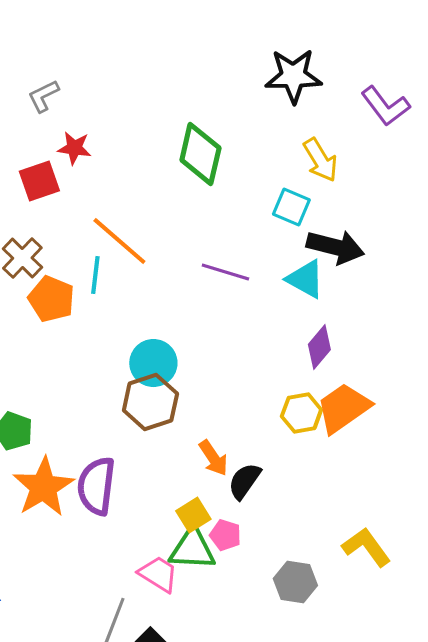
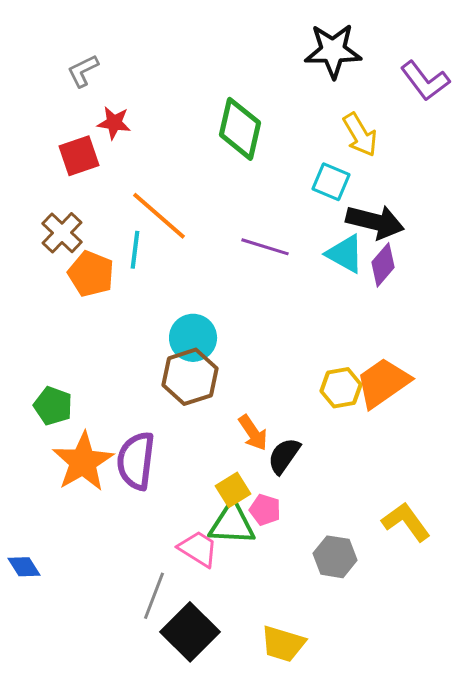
purple diamond: (319, 347) -> (383, 265), moved

